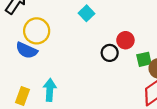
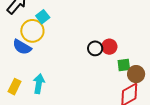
cyan square: (87, 13) -> (43, 17), moved
black circle: (110, 53) -> (95, 48), moved

